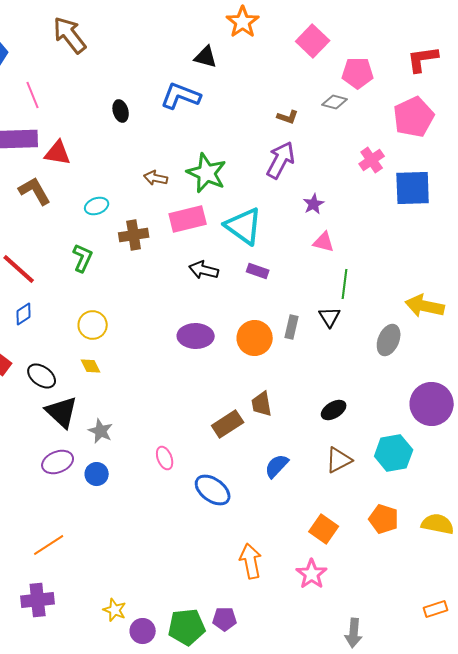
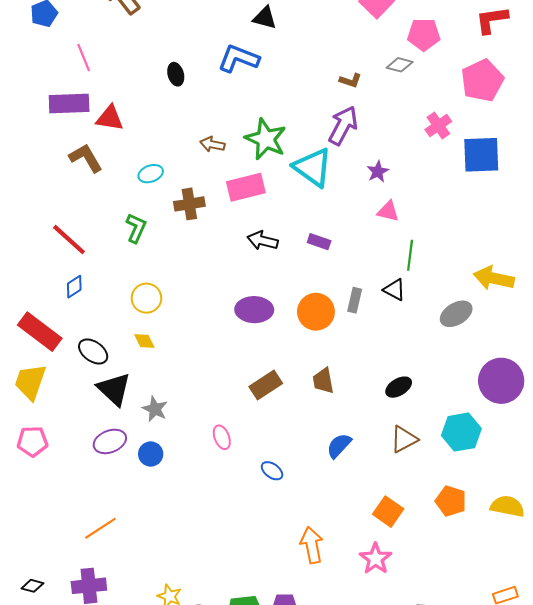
cyan triangle: (244, 226) -> (313, 167), moved
black triangle: (330, 317) -> (394, 290), turned -30
gray ellipse: (389, 340) -> (456, 314), turned 36
brown rectangle: (228, 424) -> (266, 385), moved
blue ellipse: (213, 490) -> (272, 471), size x0.6

